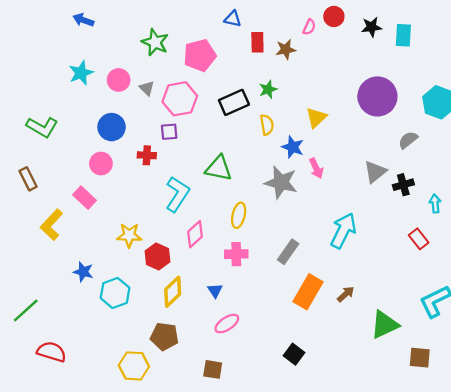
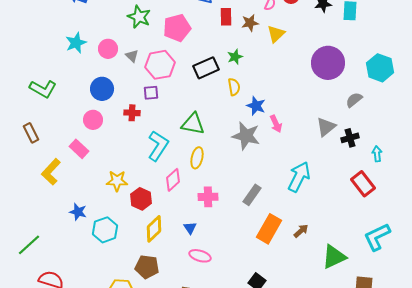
yellow triangle: (316, 118) -> (276, 34), moved
yellow ellipse: (239, 215) -> (197, 158), moved
red rectangle: (419, 239) -> (363, 184), size x1.4
pink ellipse: (227, 324) -> (200, 256), turned 50

